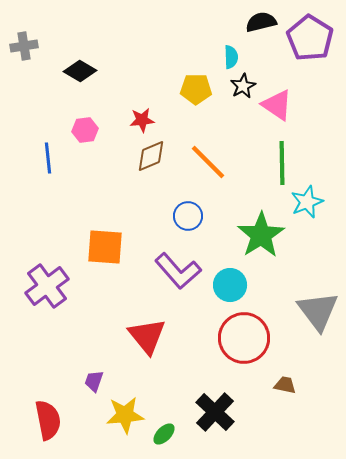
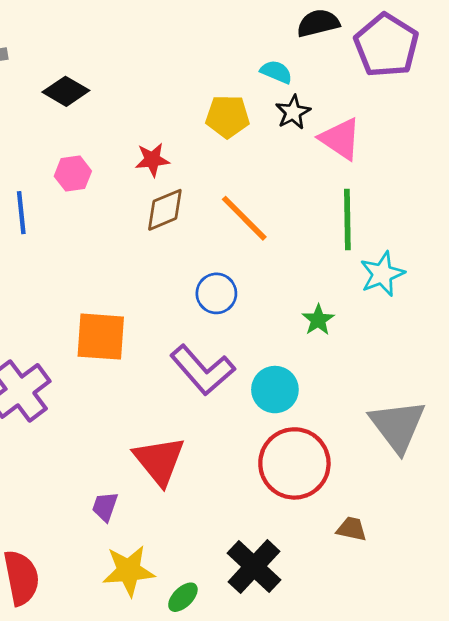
cyan semicircle: (231, 57) -> (276, 72), turned -65
green star: (261, 235) -> (318, 320), size x0.5
purple trapezoid: (94, 381) -> (105, 507), moved

